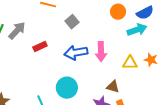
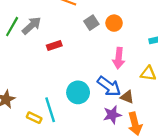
orange circle: (118, 12) -> (114, 23), moved
blue arrow: (76, 53) -> (109, 86), moved, turned -140

